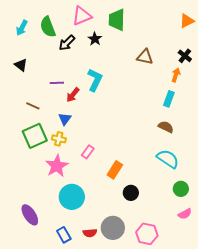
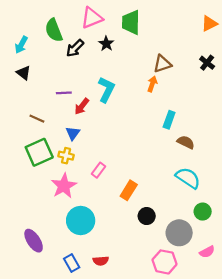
cyan arrow: (22, 28) -> (21, 45), moved
brown triangle: (145, 57) -> (162, 64), turned -30
orange arrow: (176, 75) -> (152, 84), moved
cyan rectangle: (169, 99) -> (169, 120), moved
pink semicircle: (185, 214) -> (207, 252), moved
gray circle: (113, 228) -> (179, 233), moved

